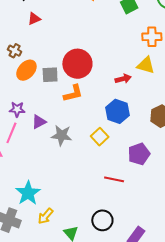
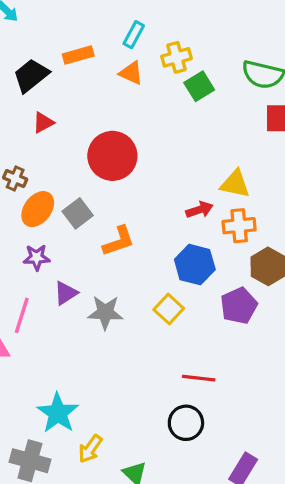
orange cross: (152, 37) -> (239, 226), moved
red circle: (77, 64) -> (112, 156), moved
gray square: (50, 75) -> (78, 213), turned -30
purple star: (17, 109) -> (37, 257), moved
purple pentagon: (139, 154) -> (239, 306), moved
black circle: (102, 220) -> (186, 423), moved

